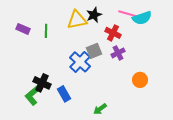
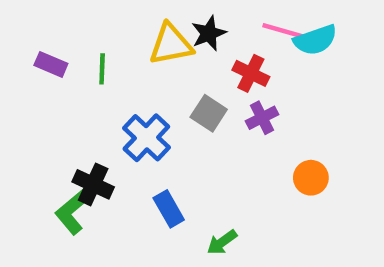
gray square: (94, 51) -> (209, 113), turned -35
blue cross: (80, 62) -> (146, 138), moved
blue rectangle: (64, 94) -> (169, 209), moved

